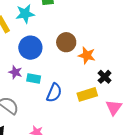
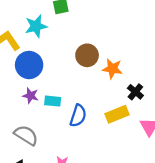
blue circle: (30, 48) -> (29, 65), moved

